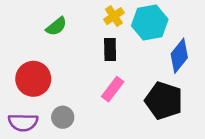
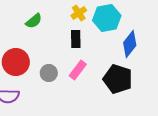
gray circle: (63, 117) -> (49, 73), moved

